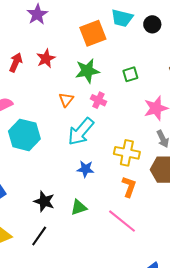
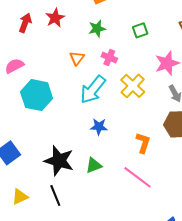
green star: (87, 71) -> (97, 29), size x0.7
yellow cross: (127, 153) -> (133, 86), moved, turned 35
black star: (44, 201) -> (59, 161), size x1.4
black line: (39, 236) -> (55, 195), turned -55

